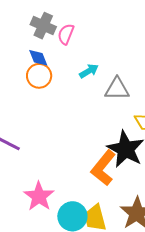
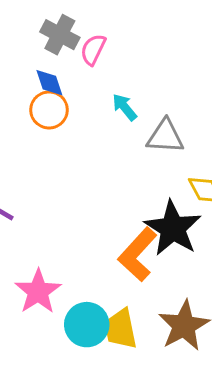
cyan arrow: (89, 71) -> (125, 107), turned -102

